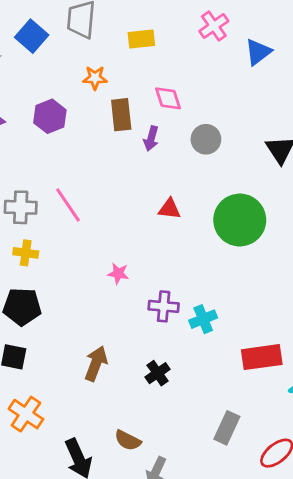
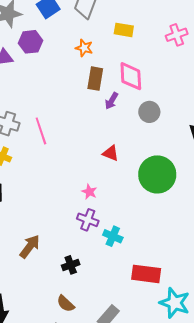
pink diamond: (168, 98) -> (131, 76), size x1.4
purple hexagon: (50, 116) -> (30, 42), moved
pink star: (118, 274) -> (89, 192), moved
cyan cross: (203, 319) -> (113, 236), turned 30
brown semicircle: (128, 440) -> (66, 304), moved

